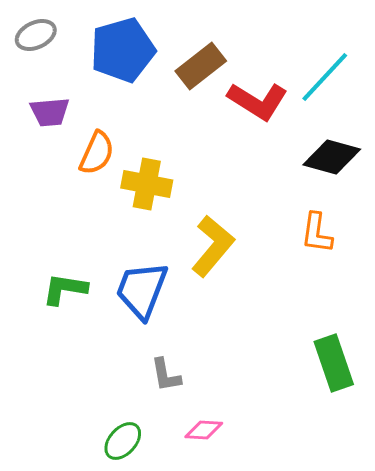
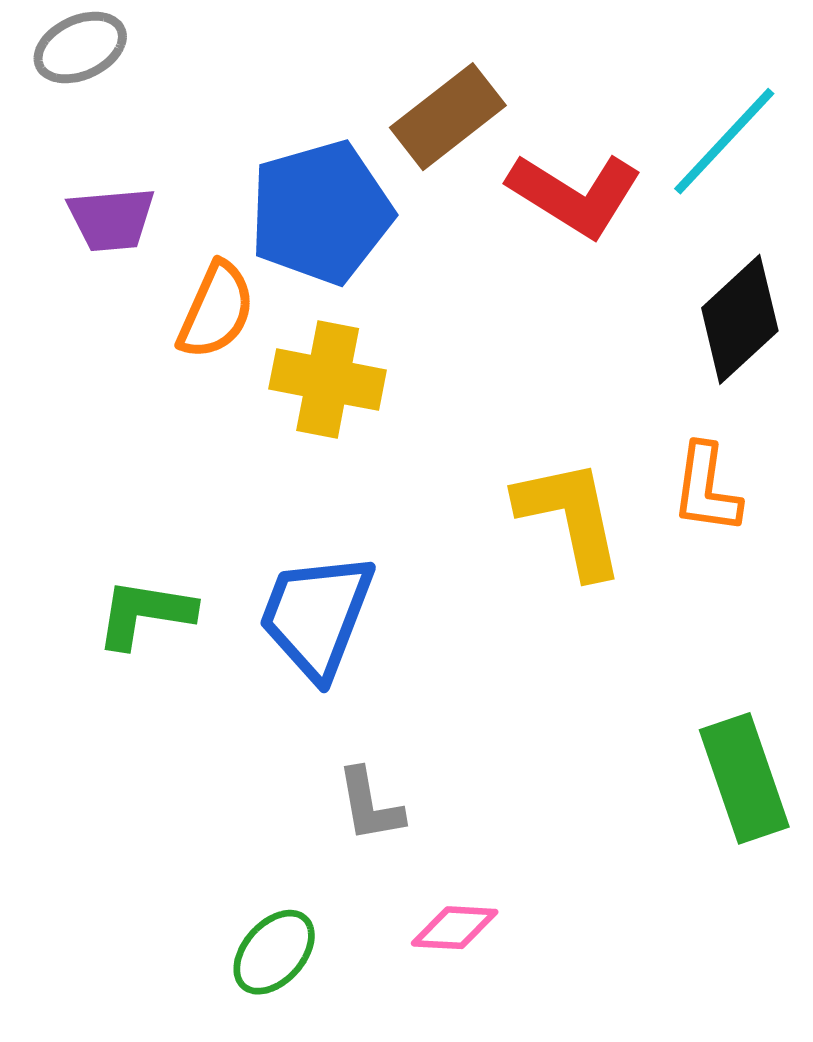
blue pentagon: (123, 50) -> (321, 212), moved
black diamond: (332, 157) -> (740, 319), turned -58
yellow L-shape: (213, 246) -> (570, 518), moved, turned -52

